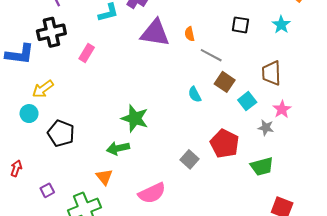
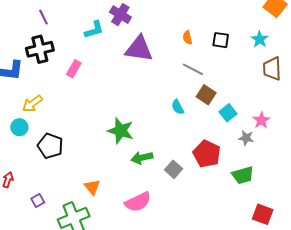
orange semicircle: (190, 34) -> (188, 38), moved
brown trapezoid: (271, 73) -> (272, 69), moved
green arrow: (118, 148) -> (142, 158), moved

